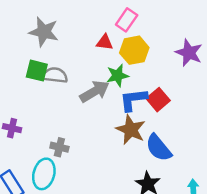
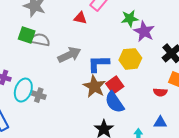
yellow hexagon: (134, 50) -> (130, 59), moved
green star: (117, 76) -> (130, 18), moved
red square: (158, 100) -> (115, 85), moved
cyan ellipse: (44, 174) -> (23, 90), moved

